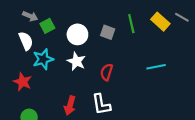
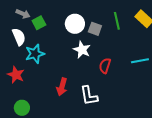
white circle: (77, 34) -> (75, 24), moved
white star: (76, 61) -> (82, 50), moved
red semicircle: (107, 72) -> (105, 66), moved
red arrow: (70, 105) -> (62, 87), moved

